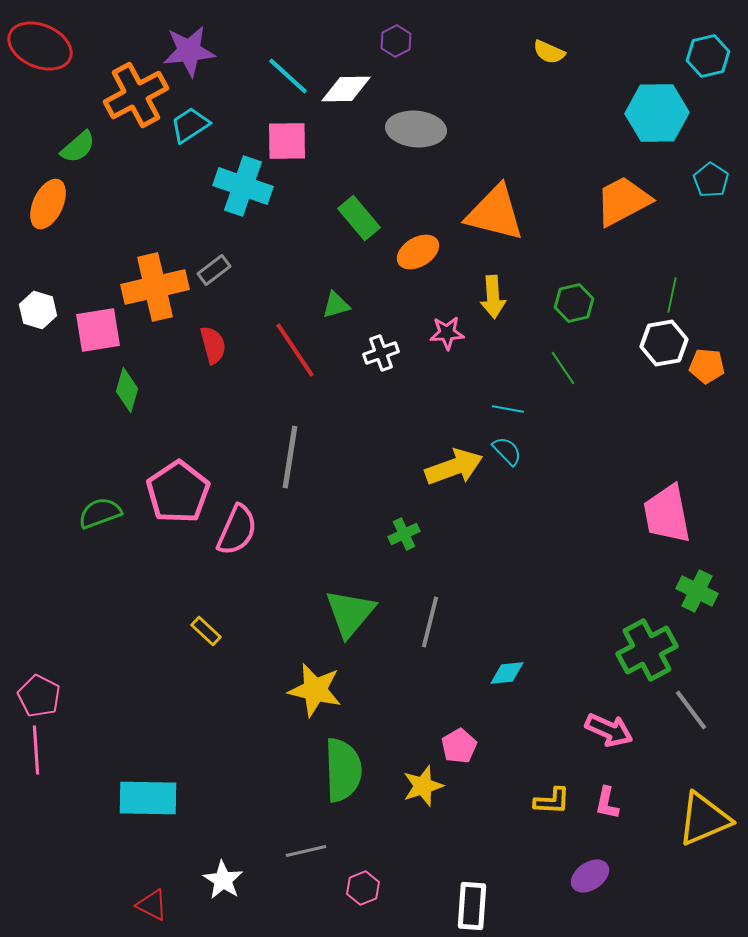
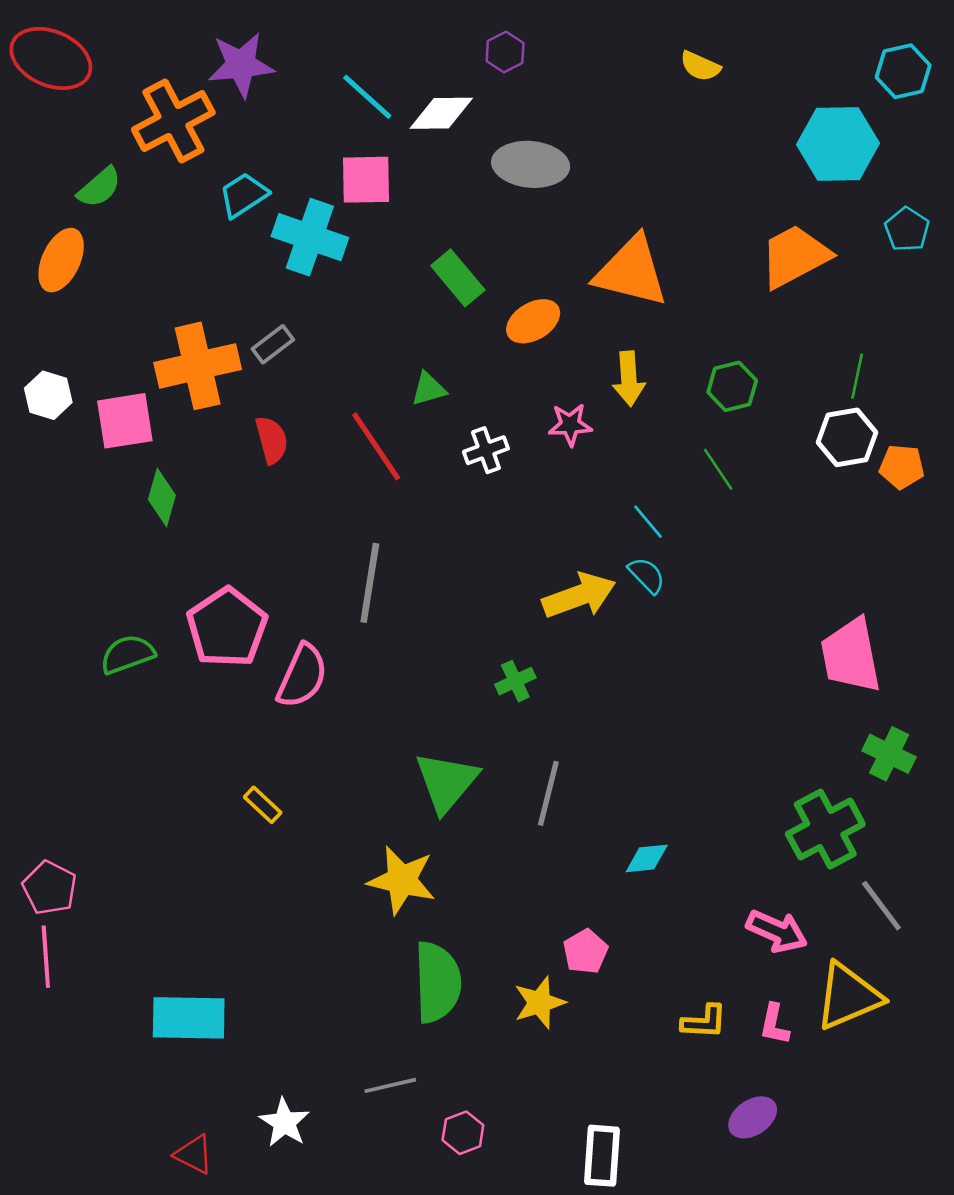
cyan trapezoid: (190, 125) -> (244, 195), moved
cyan line: (508, 409) -> (648, 522), turned 40
yellow triangle: (704, 819) -> (848, 996), moved

